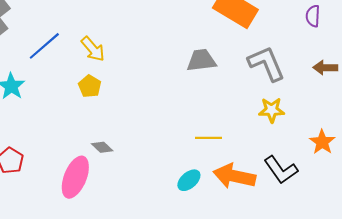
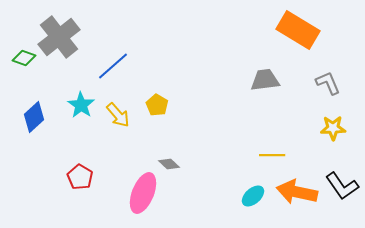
yellow arrow: (93, 49) -> (118, 115), moved
gray L-shape: (266, 64) -> (328, 83), size x0.7

